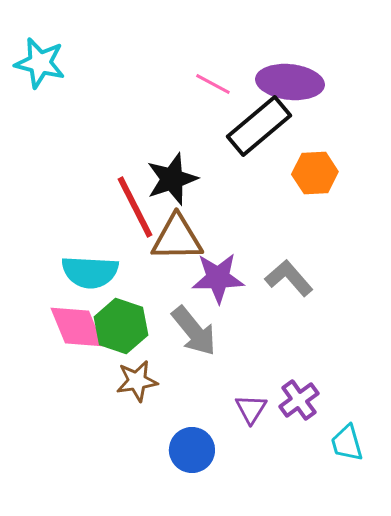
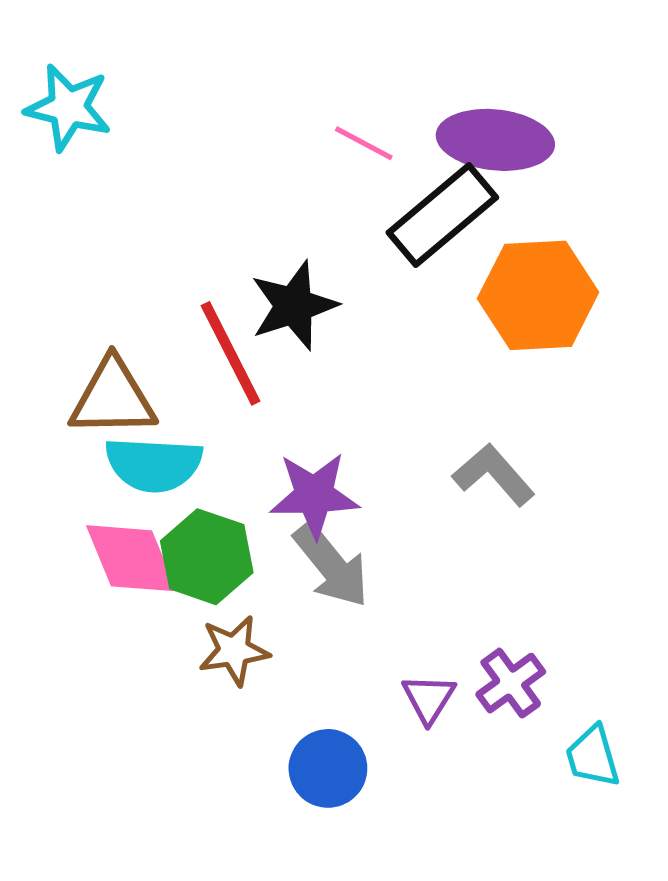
orange hexagon: (315, 173) -> (538, 295), size x1.5
brown triangle: (177, 238) -> (113, 398), moved
purple star: (218, 278) -> (314, 495), moved

